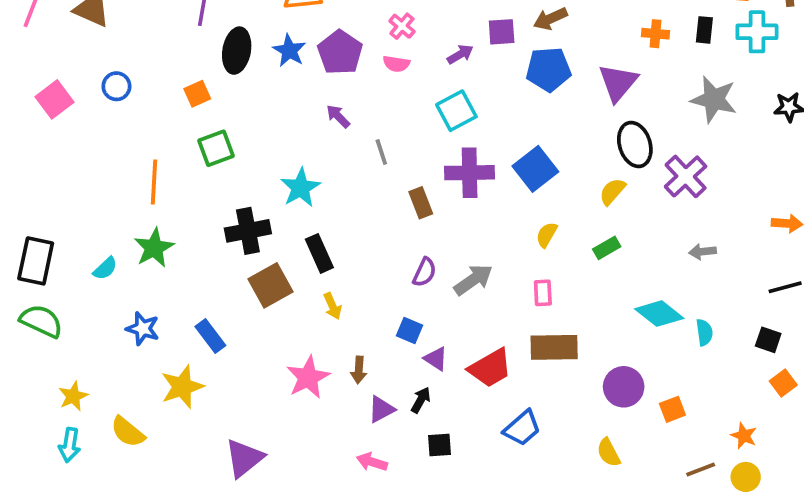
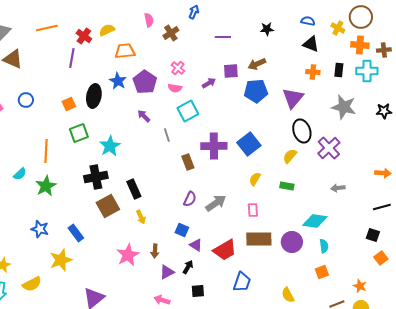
black ellipse: (237, 51) -> (94, 96), moved
cyan square: (456, 111) -> (188, 111), moved
cyan star: (301, 188) -> (110, 146), moved
green rectangle: (607, 248) -> (287, 186), turned 40
cyan semicircle: (105, 268) -> (20, 174), moved
cyan diamond: (659, 314) -> (315, 221), turned -30
cyan semicircle: (704, 332) -> (324, 246), moved
purple circle: (624, 387) -> (292, 242), moved
blue trapezoid: (522, 428) -> (242, 282), turned -30
yellow semicircle: (128, 432) -> (32, 284), turned -66

